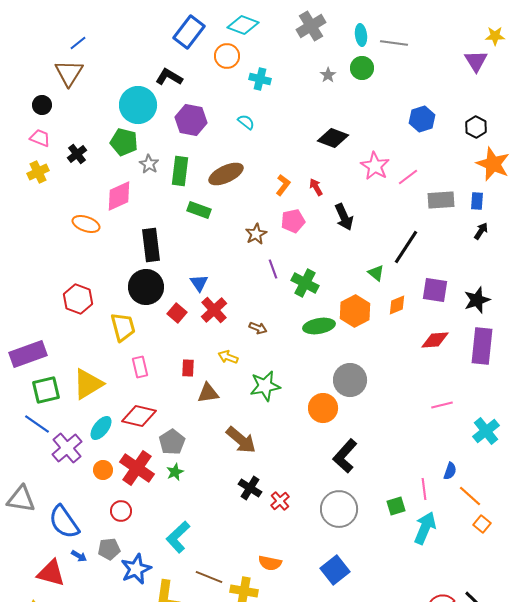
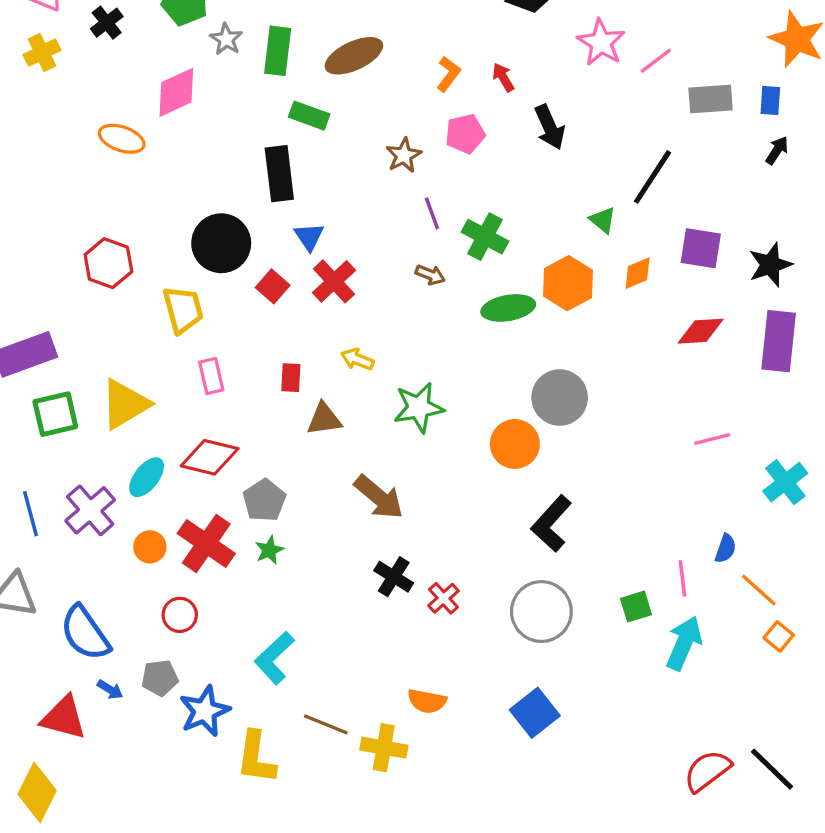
black rectangle: (151, 245) -> (279, 174), moved
brown arrow: (258, 328) -> (430, 275), moved
blue line: (37, 424) -> (30, 514), moved, turned 40

